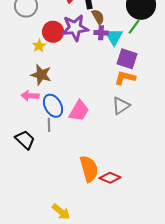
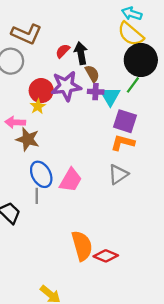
yellow star: (39, 46) -> (38, 106), moved
pink arrow: (30, 96) -> (15, 122), moved

